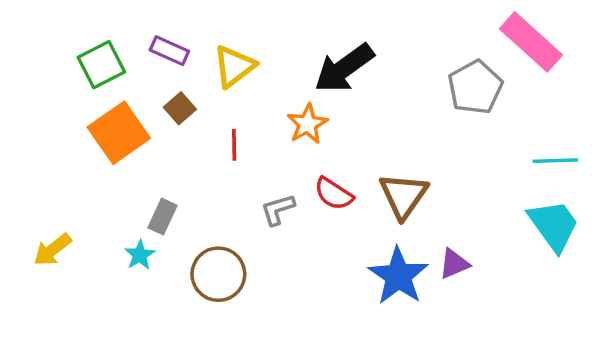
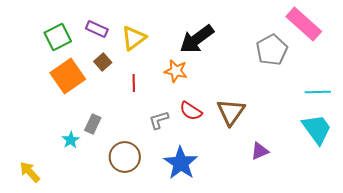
orange star: (307, 124) -> (176, 71), turned -30
yellow arrow: (52, 250) -> (30, 172), moved, turned 85
cyan star: (140, 255) -> (71, 140), moved
blue star: (398, 276) -> (181, 163), moved

